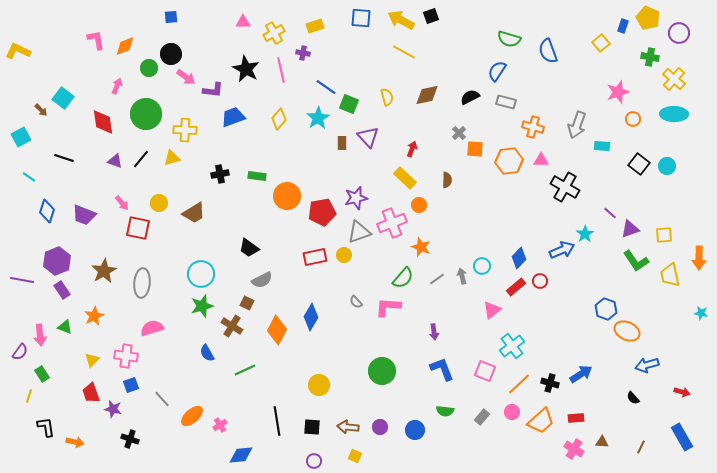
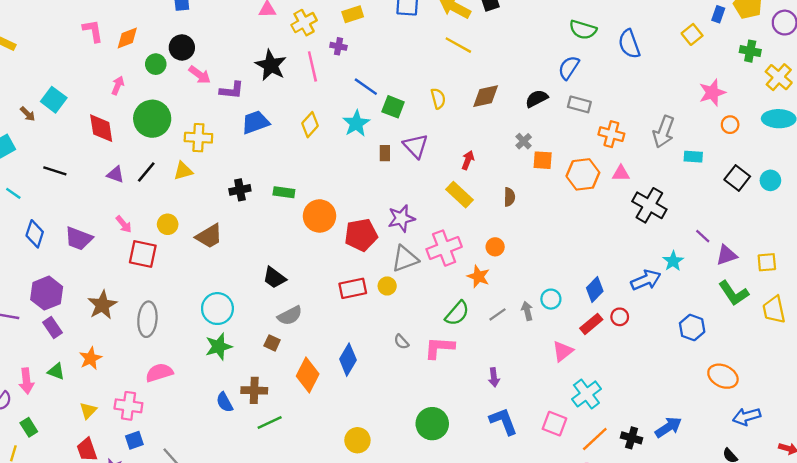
orange circle: (419, 205) -> (495, 247), moved
blue hexagon: (606, 309) -> (692, 328), moved
brown cross: (232, 326) -> (254, 390), moved, turned -30

